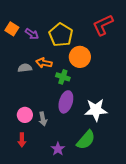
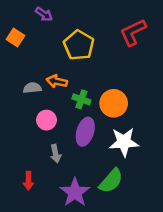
purple arrow: (32, 34) -> (44, 14), moved
orange circle: (80, 57) -> (114, 103), moved
pink circle: (25, 115) -> (46, 120), moved
purple star: (58, 149) -> (75, 192), size x1.6

